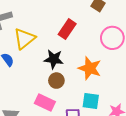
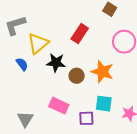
black star: (54, 59) -> (56, 63), moved
brown circle: (56, 81) -> (77, 76), moved

